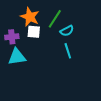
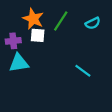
cyan semicircle: (67, 31) -> (93, 23), moved
cyan line: (68, 51) -> (83, 71), moved, turned -35

